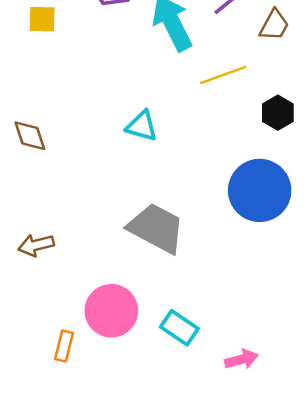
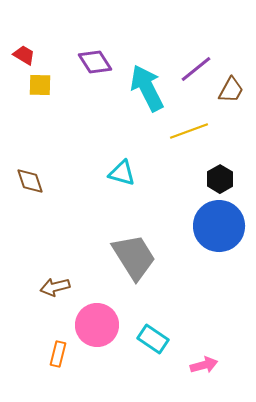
black hexagon: (278, 113) -> (220, 179), moved
gray trapezoid: (156, 228) -> (134, 257), turned 30
brown arrow: (36, 245) -> (55, 287), moved

